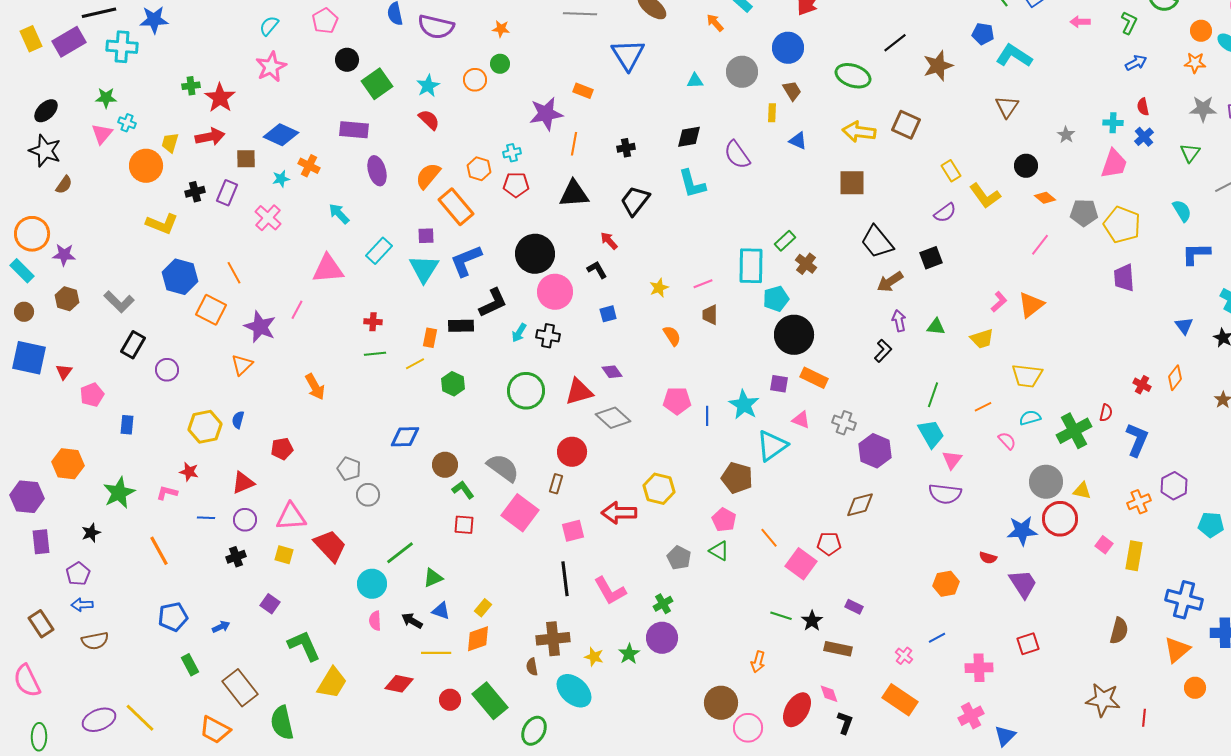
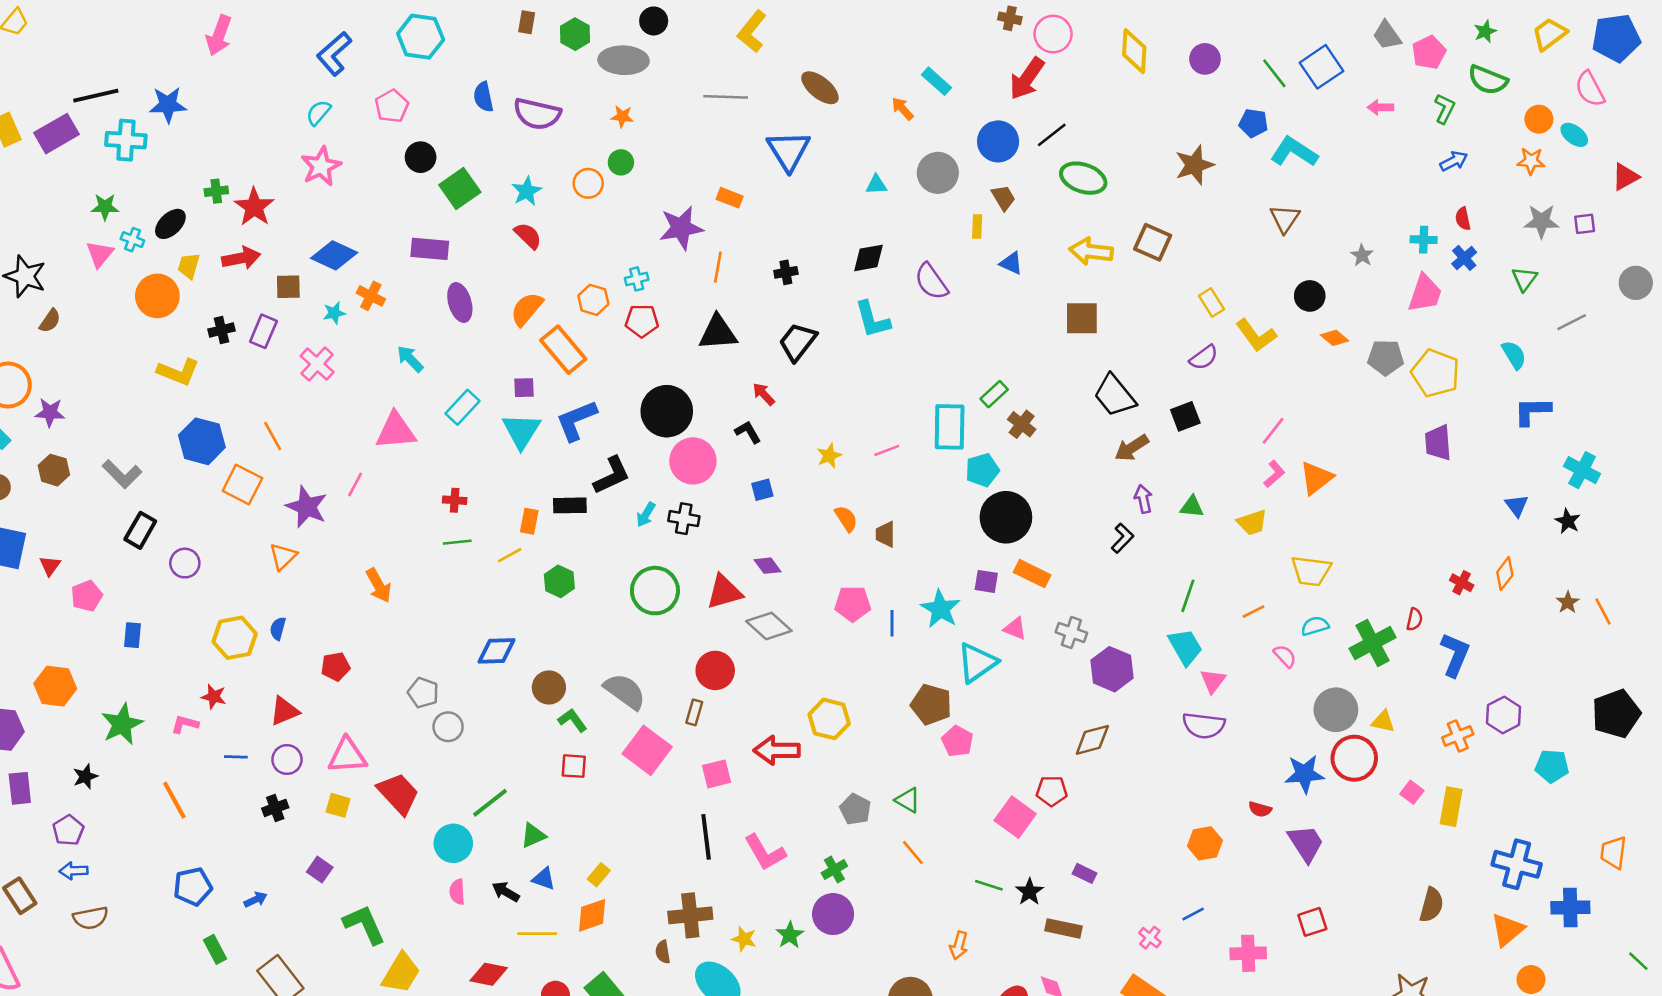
black line: (895, 43) -> (1052, 135), moved
black ellipse: (46, 111) -> (170, 224), moved
pink line: (1040, 245) -> (1273, 431), moved
brown trapezoid: (710, 315) -> (885, 534), moved
pink pentagon: (724, 520) -> (957, 741), moved
orange line: (769, 538) -> (913, 852), moved

